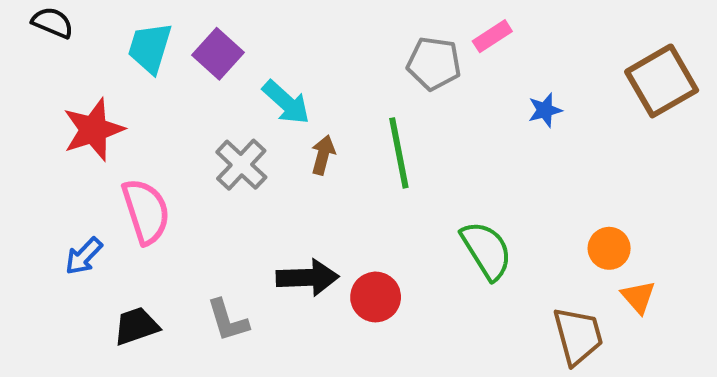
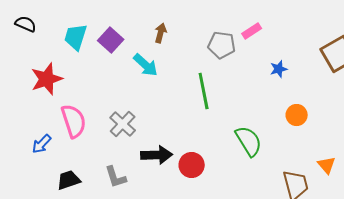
brown arrow: (323, 155) -> (161, 33), moved
gray cross: (241, 165) -> (123, 124), moved
orange circle: (609, 248) -> (297, 115), moved

